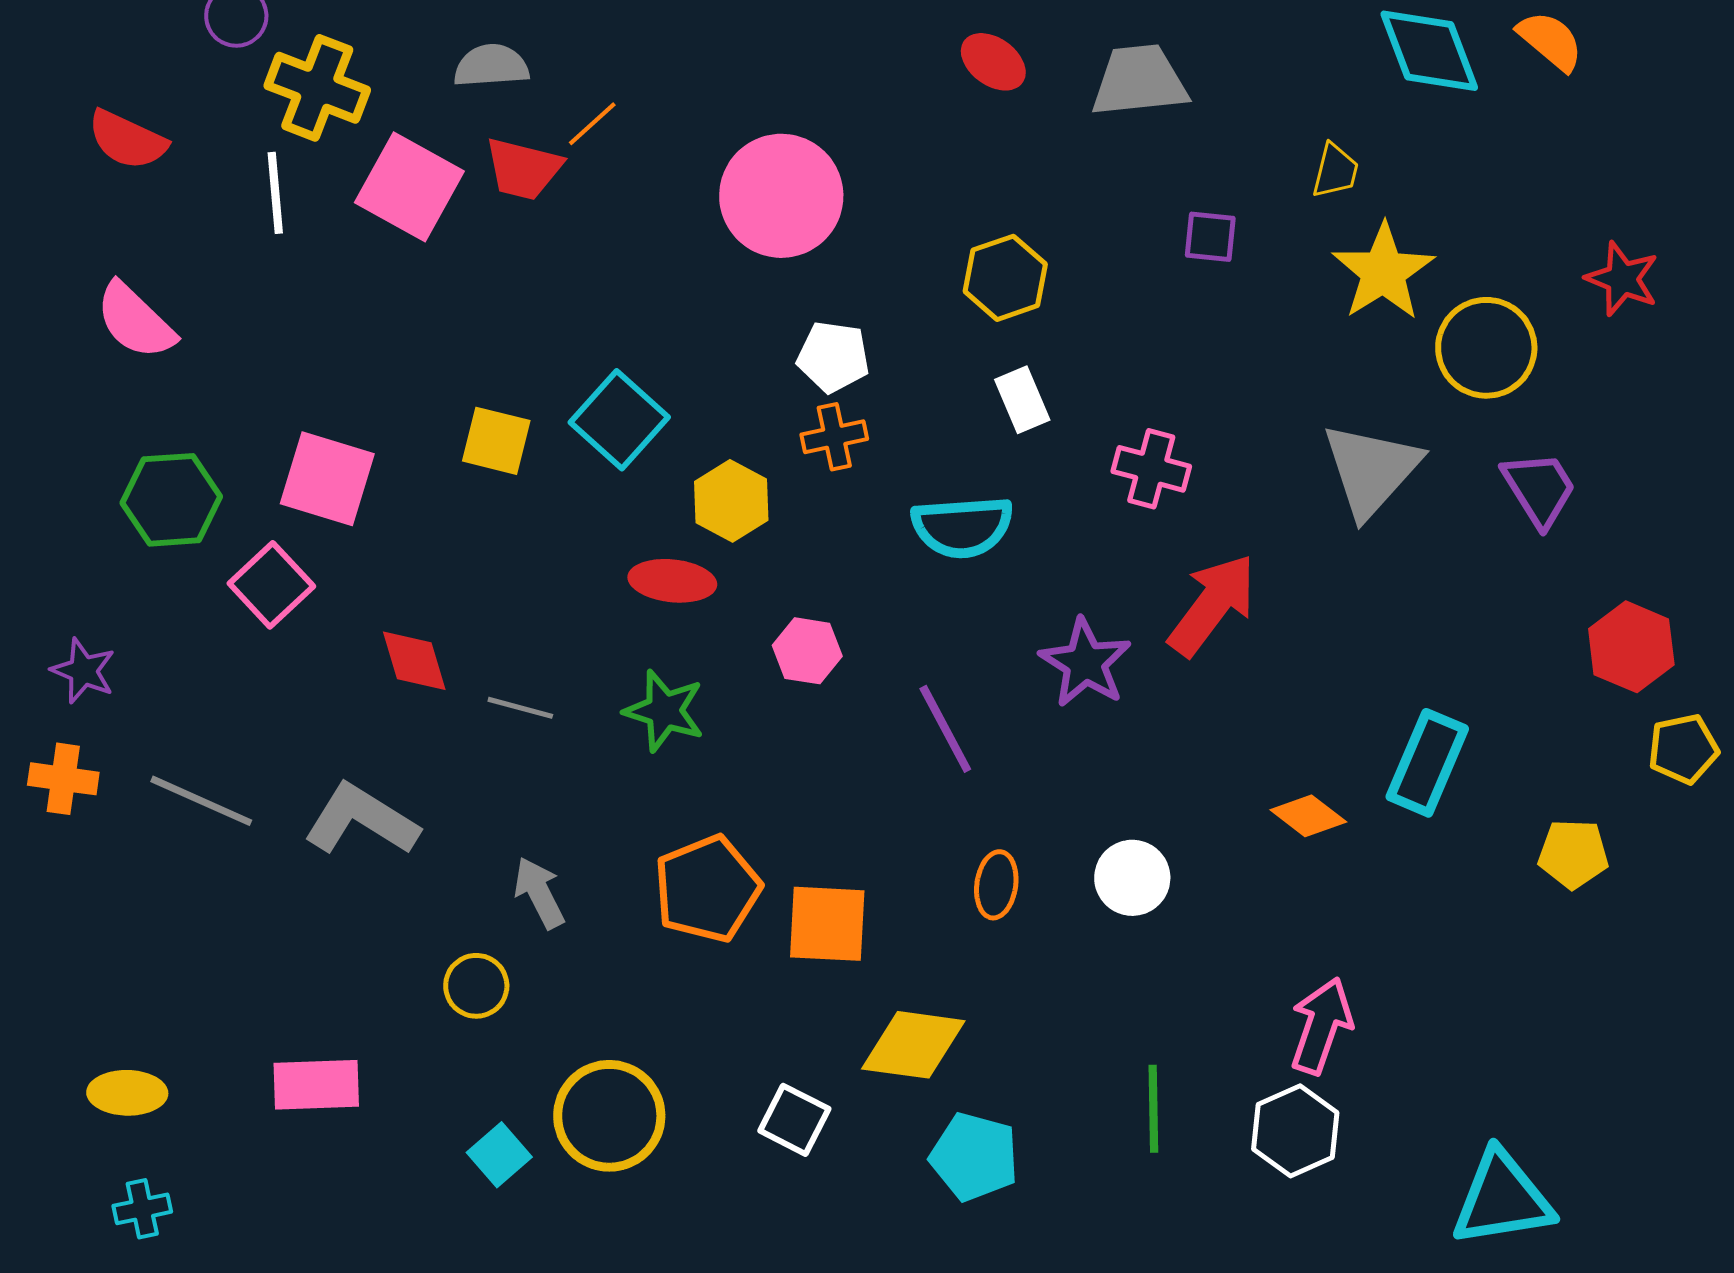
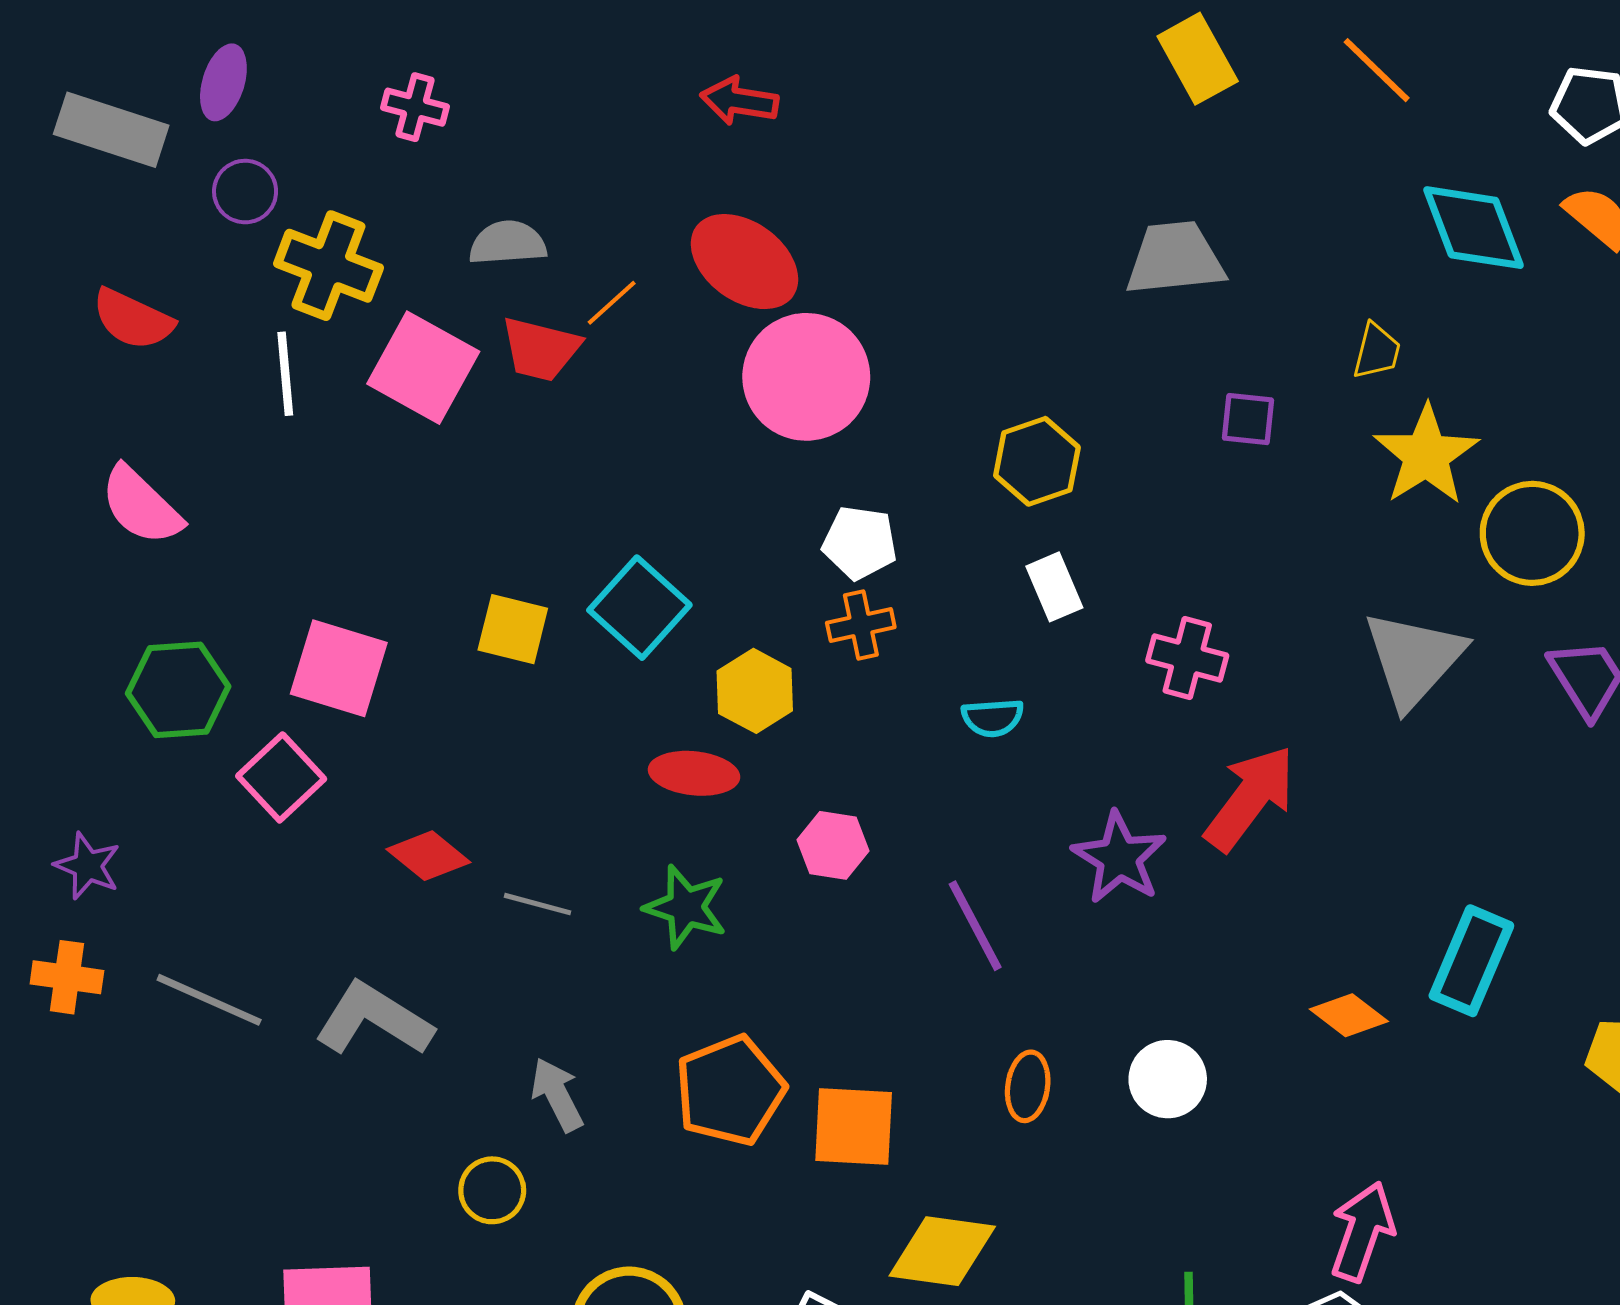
red ellipse: (993, 62) -> (744, 262), moved, size x1.6
cyan semicircle: (962, 527) -> (993, 718), size x0.6
red diamond: (414, 661) -> (428, 856), turned -34

